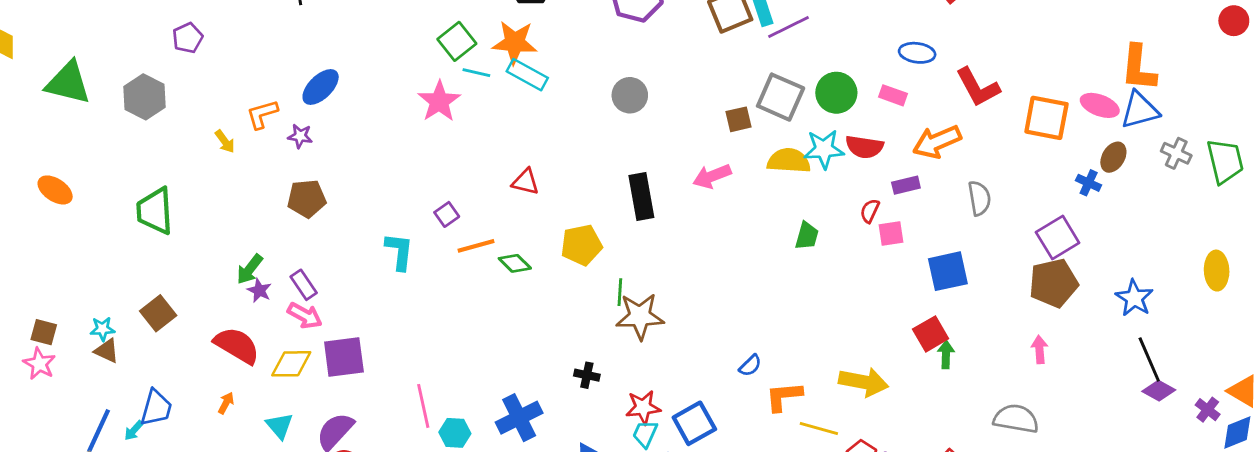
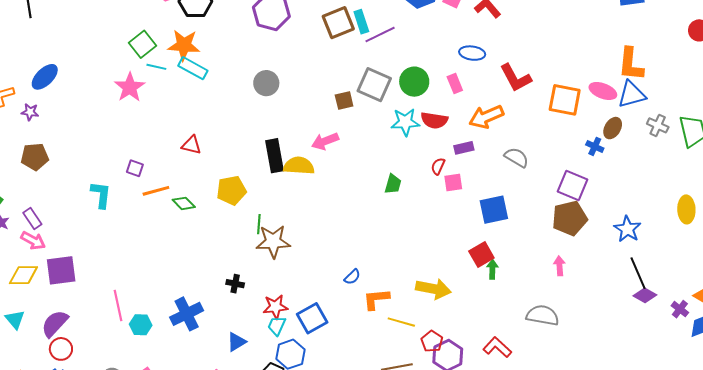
pink rectangle: (893, 95) -> (455, 83), turned 48
yellow semicircle: (789, 161) -> (299, 166), moved
gray semicircle: (979, 198) -> (517, 157), turned -50
purple square: (447, 214) -> (135, 168), turned -36
purple square: (1058, 237) -> (573, 186), turned -36

